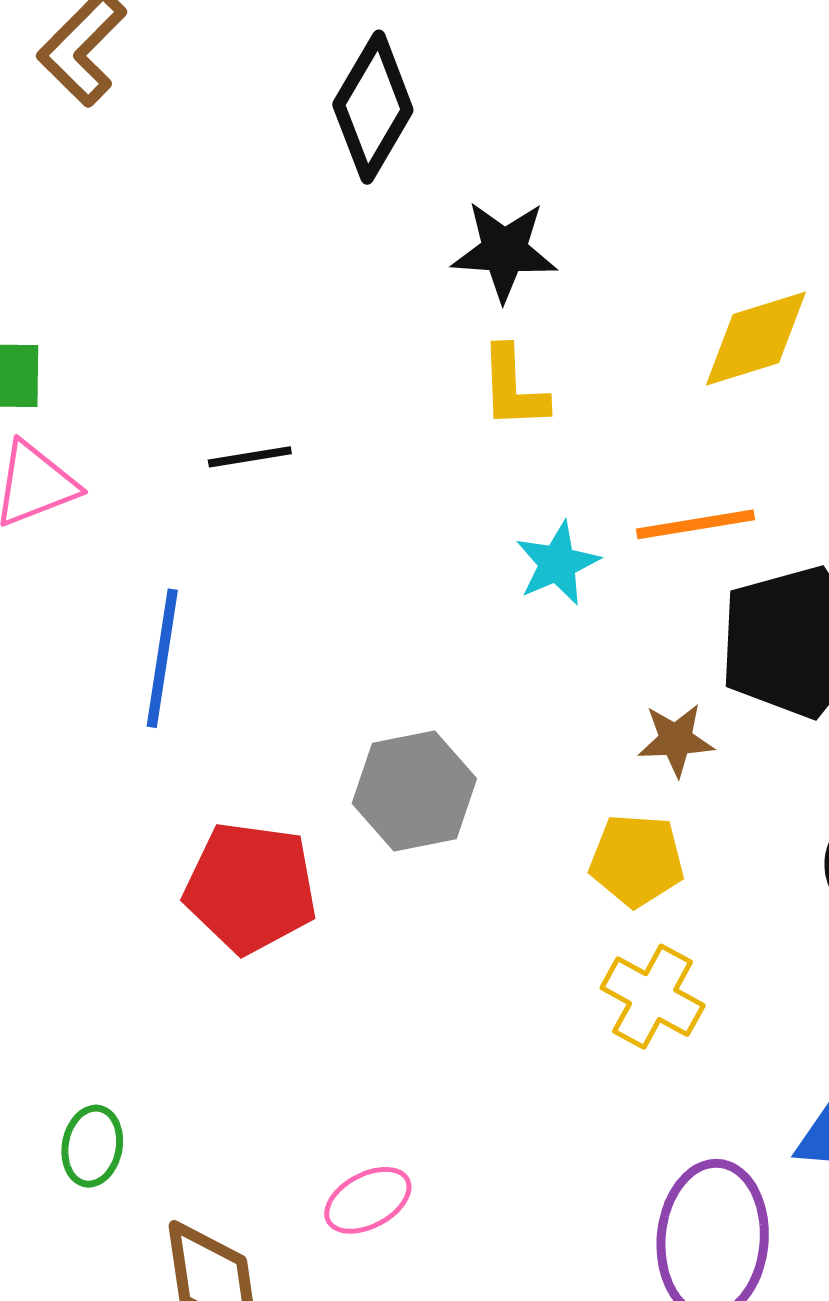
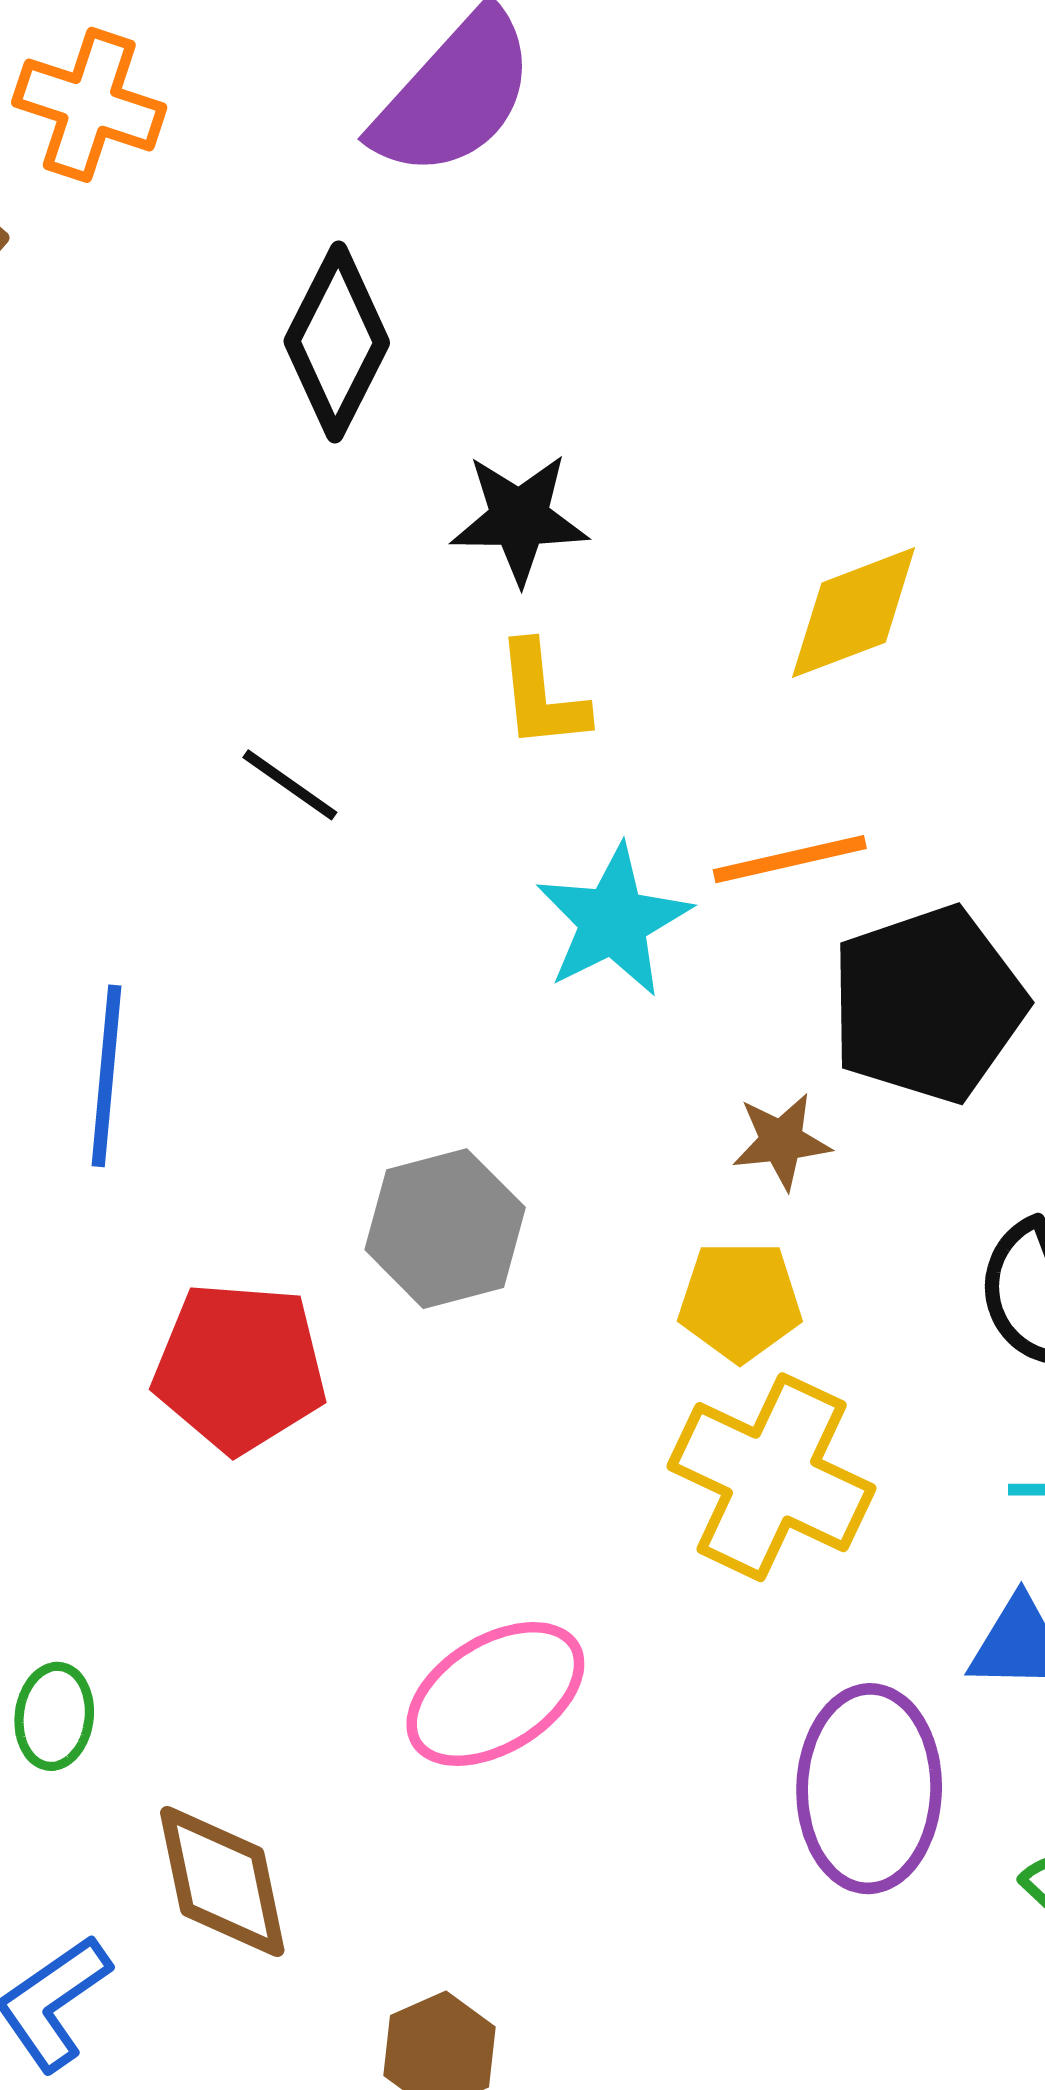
black line: (250, 457) -> (290, 785), moved, turned 48
cyan star: (557, 563) -> (613, 921), size x1.4
yellow cross: (653, 997) -> (772, 1477), size x1.5
pink ellipse: (368, 1200) -> (495, 1694), moved, size x1.6

